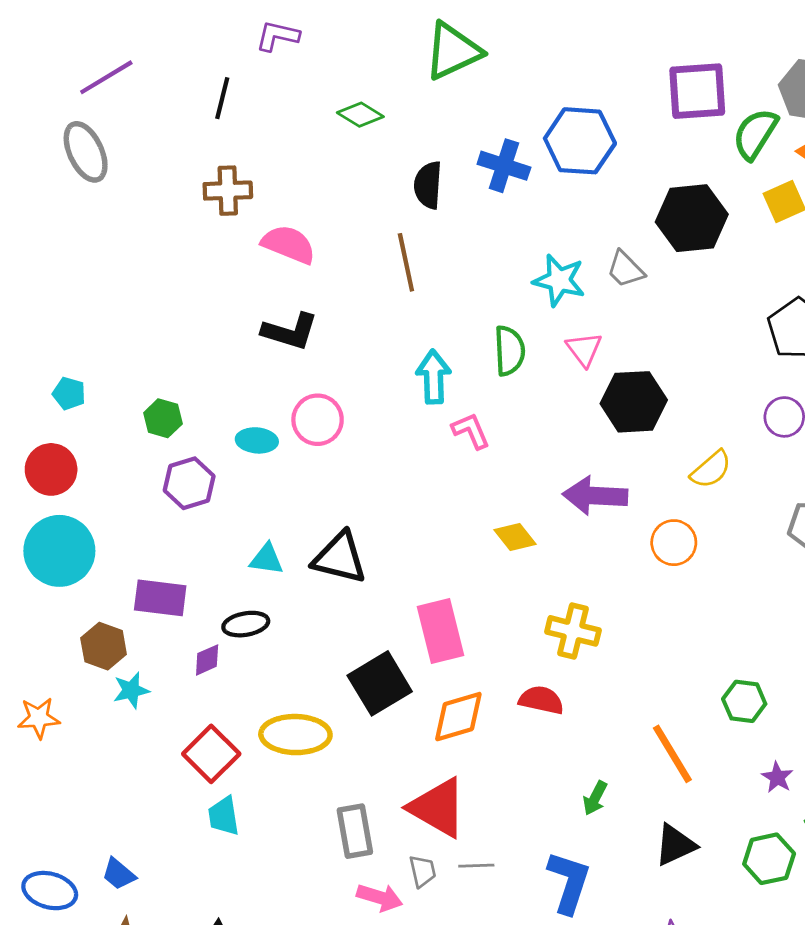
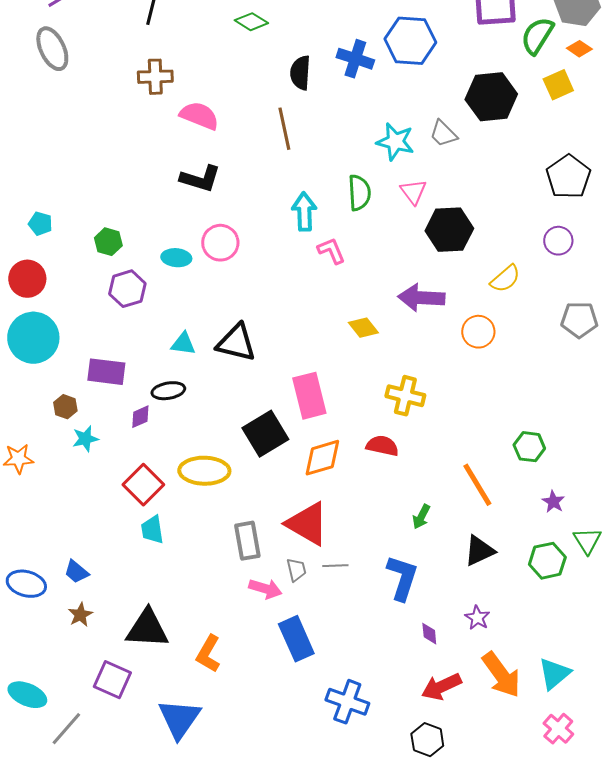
brown hexagon: (104, 646) -> (65, 407), size x0.7

